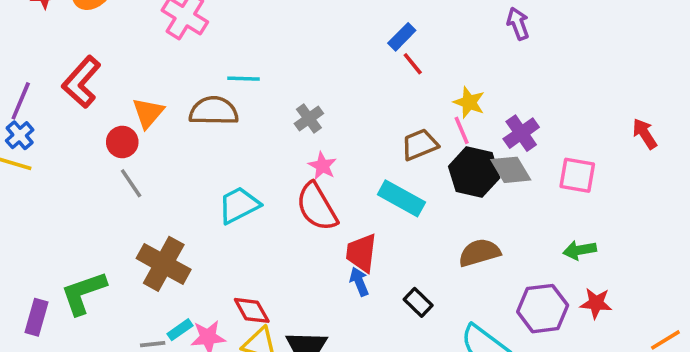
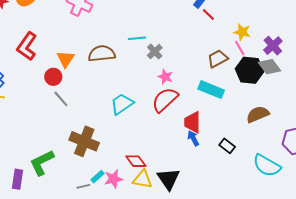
cyan line: (244, 79) -> (137, 38), moved
red semicircle: (317, 207) -> (165, 100), turned 84

